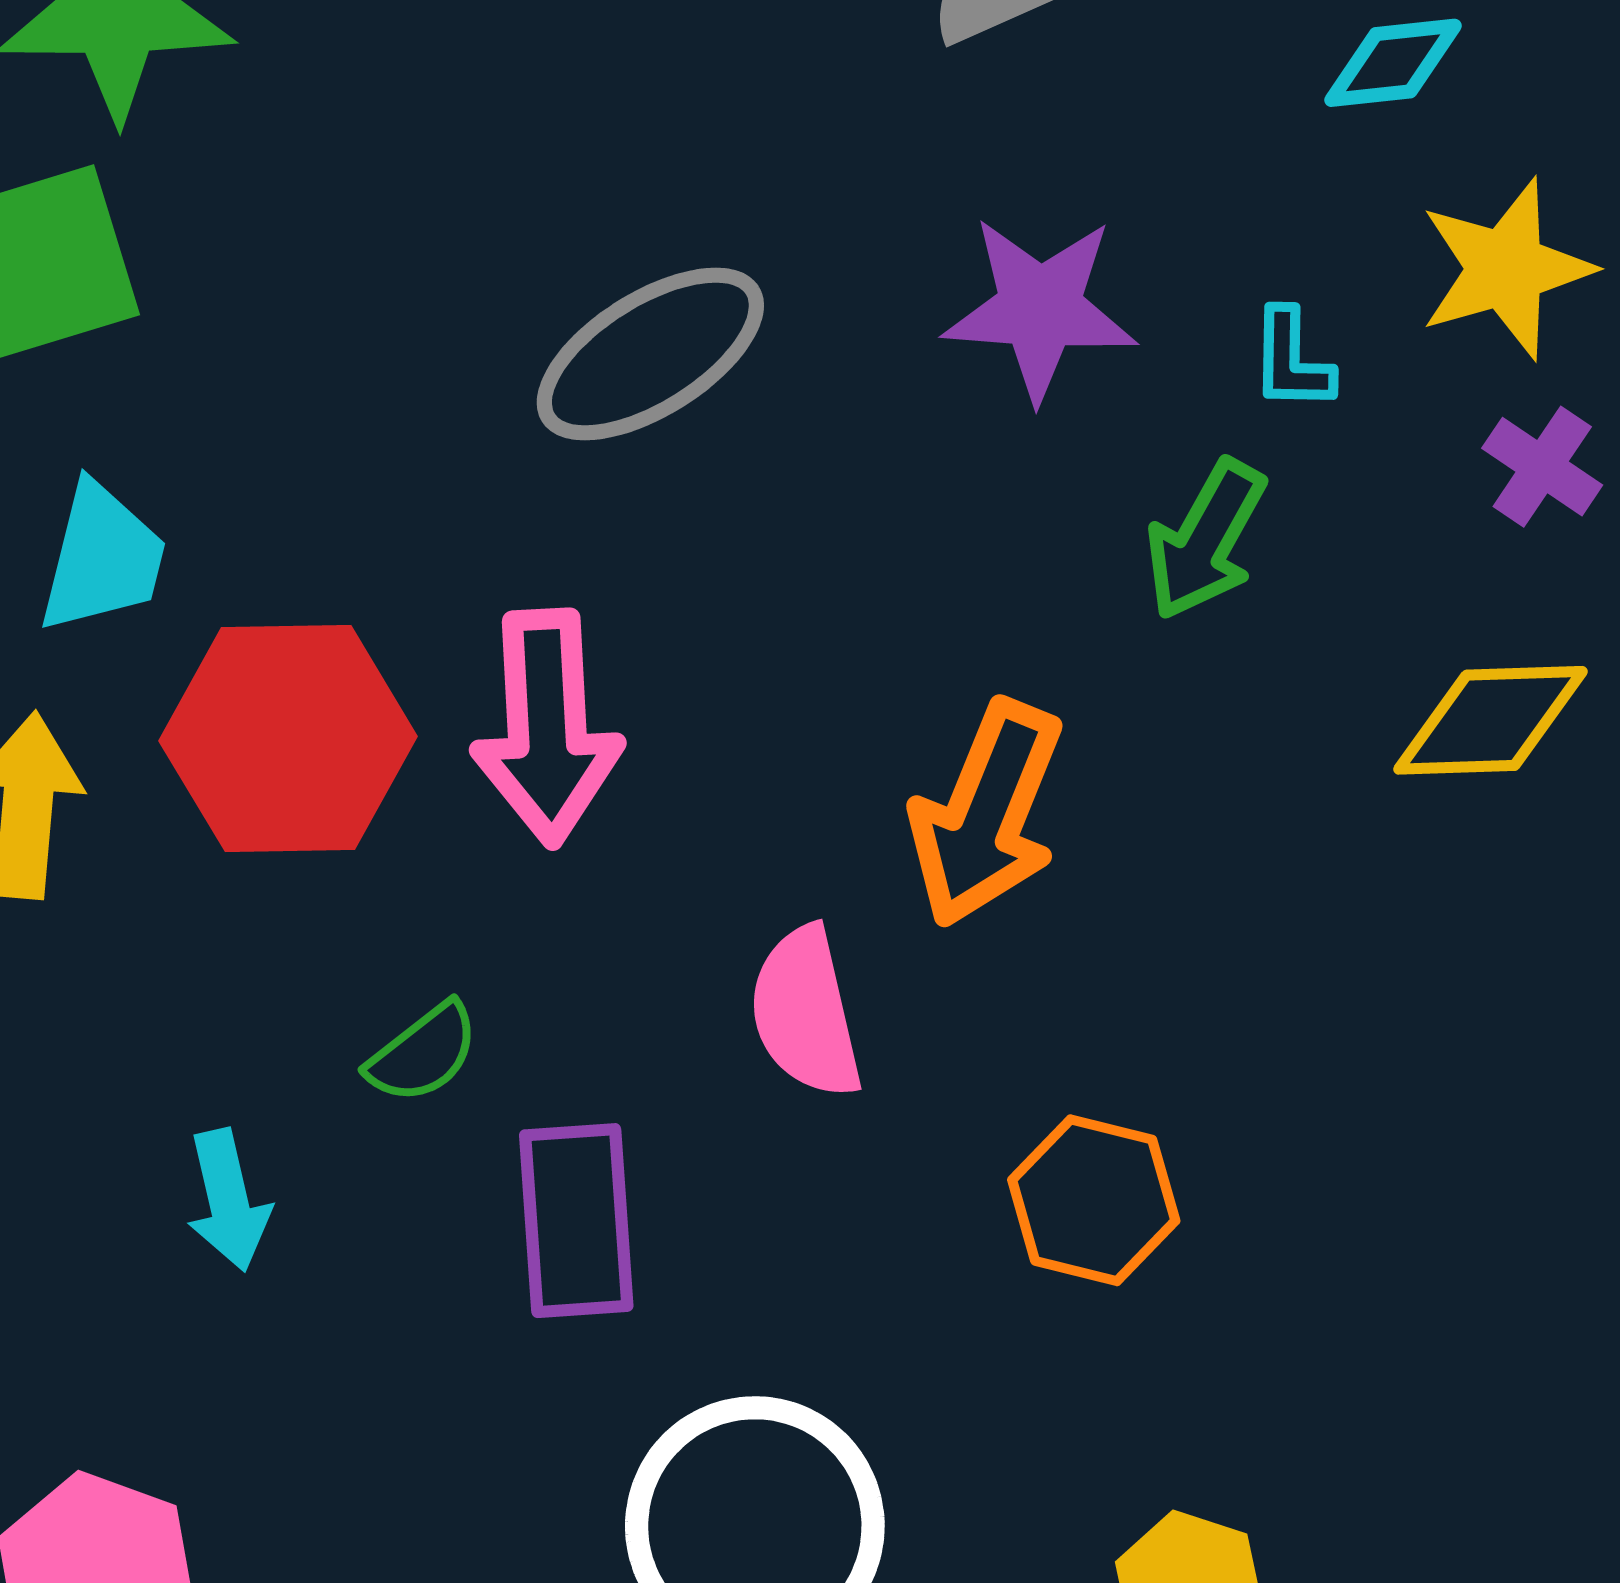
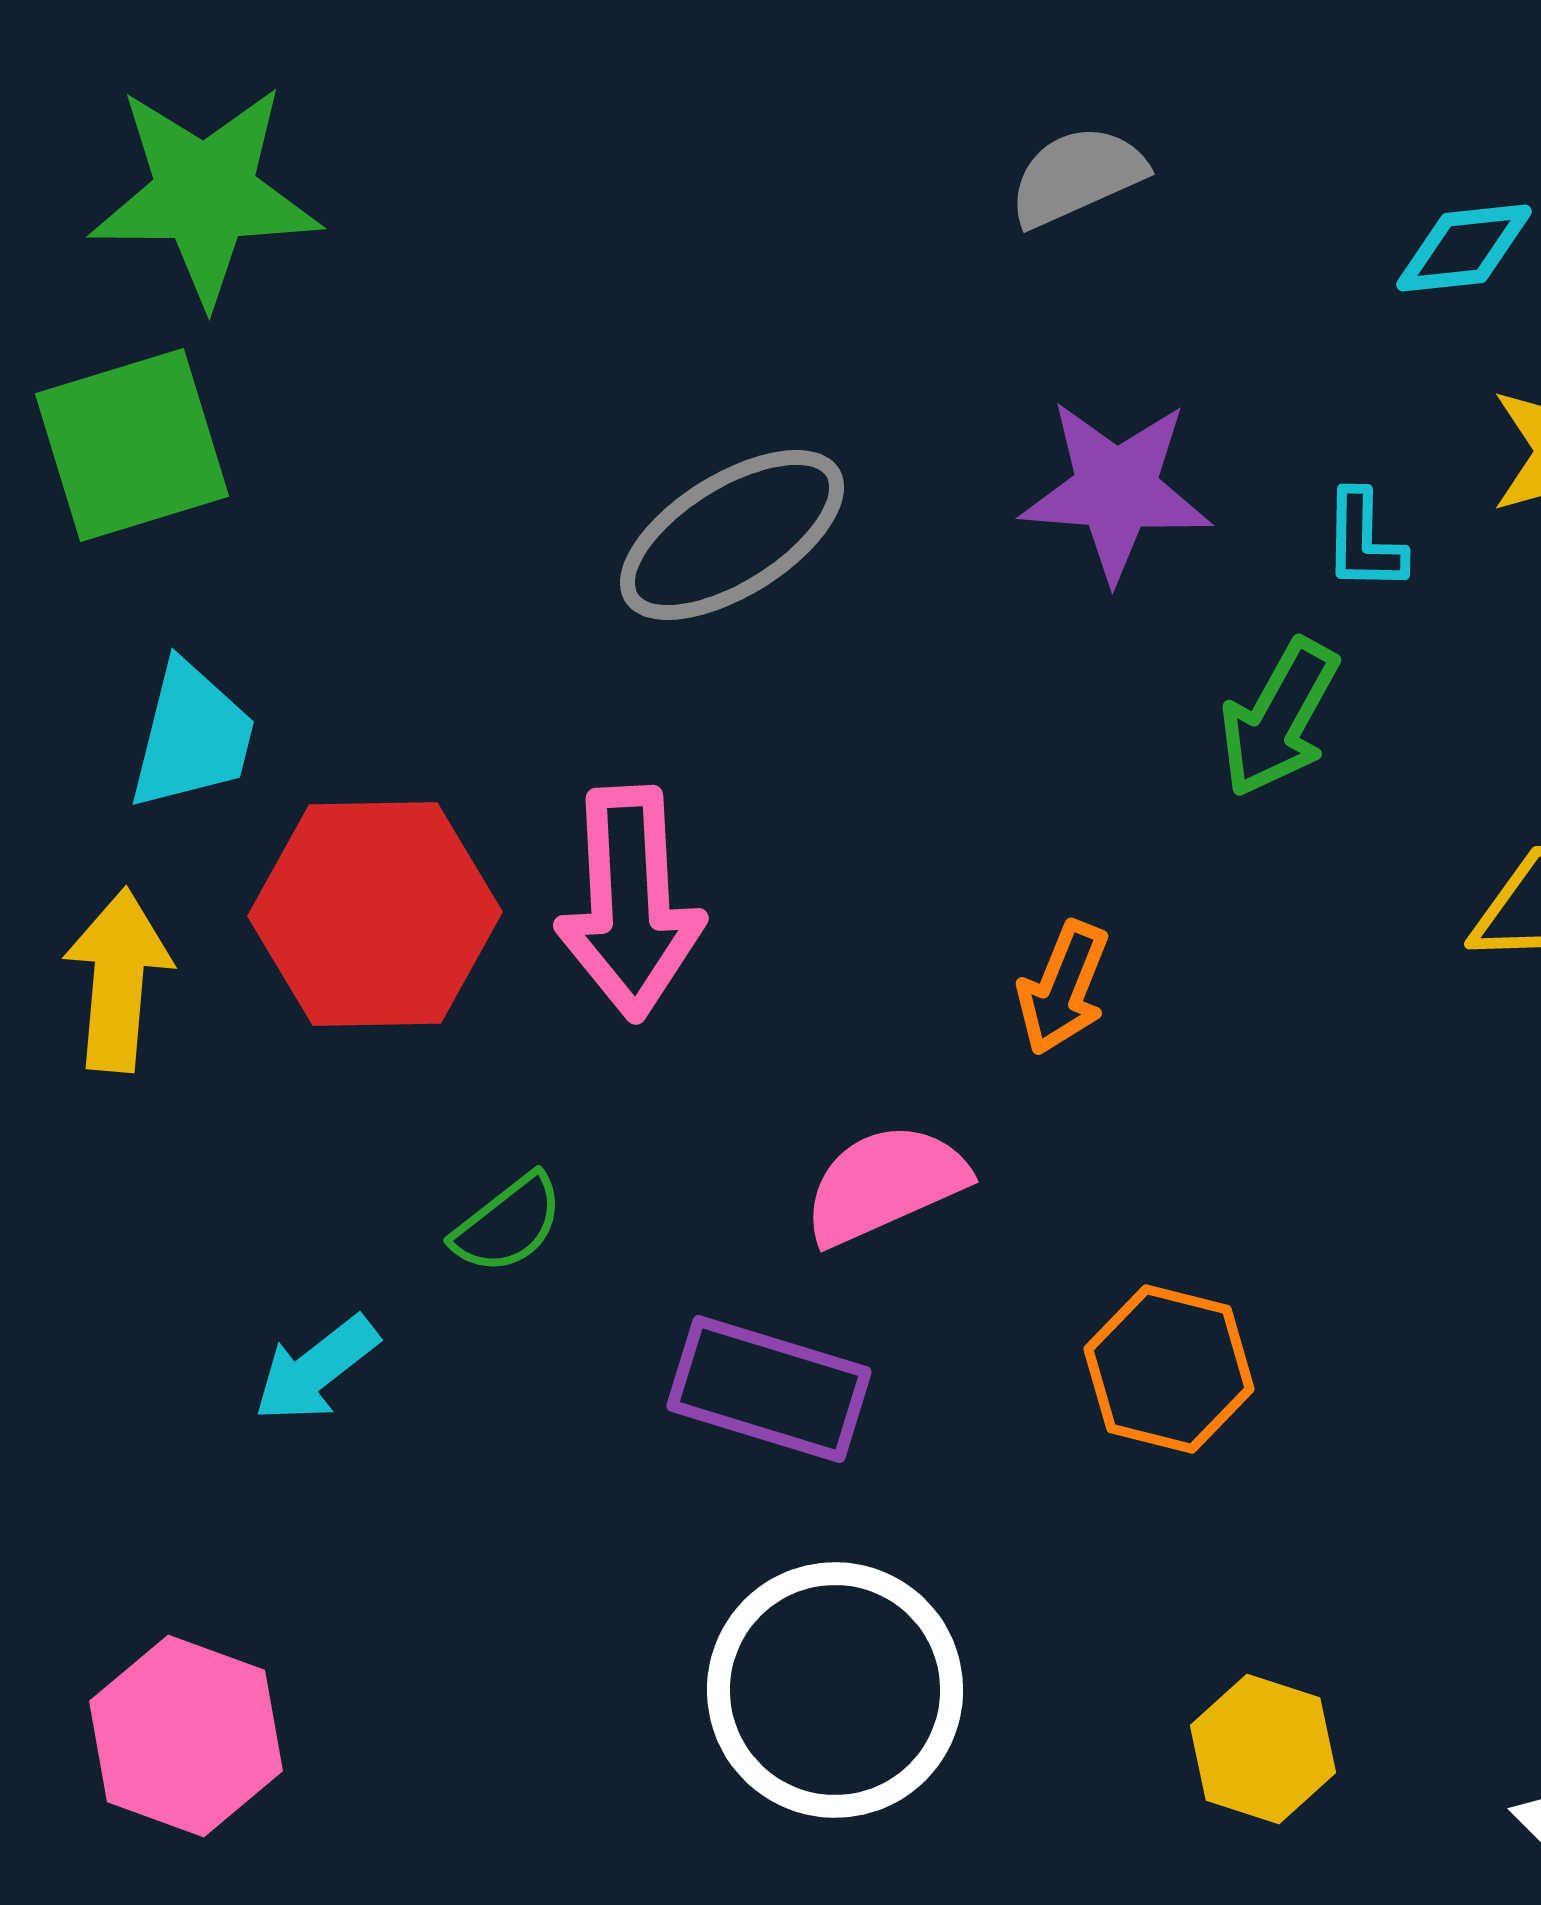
orange arrow: (986, 814) -> (1063, 988), size x0.6
pink semicircle: (806, 1013) -> (885, 1184), turned 79
cyan arrow: (228, 1200) -> (316, 1369), turned 65
purple rectangle: (576, 1221) -> (769, 1389), moved, turned -69

